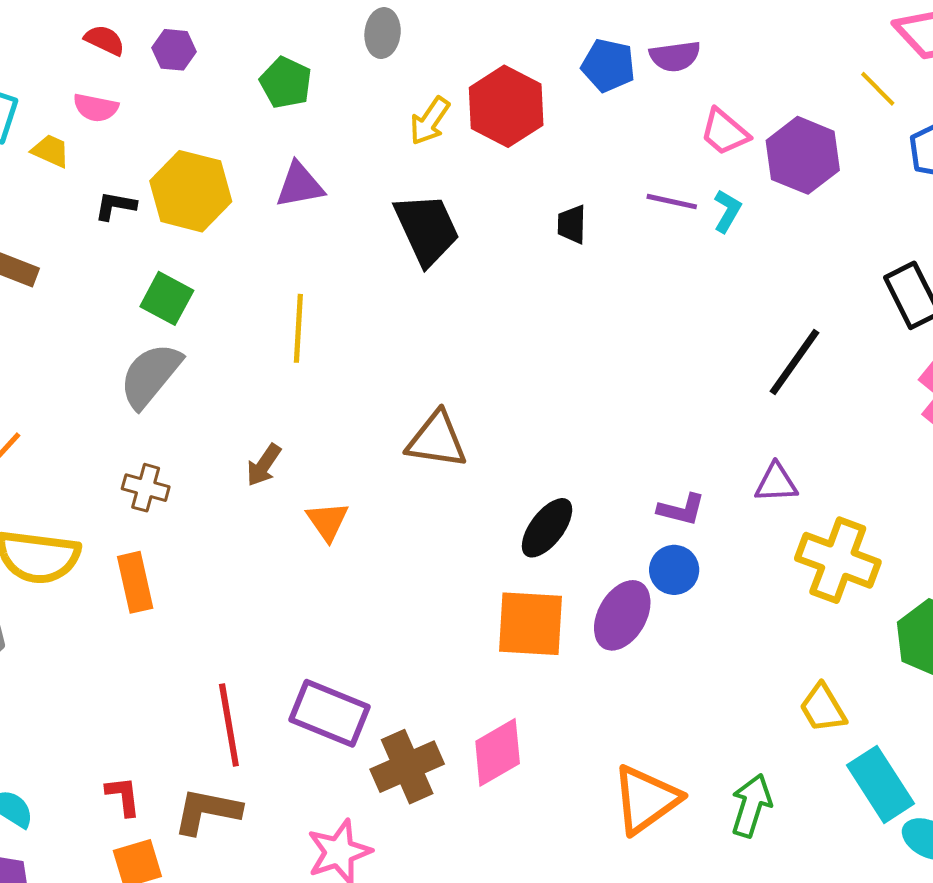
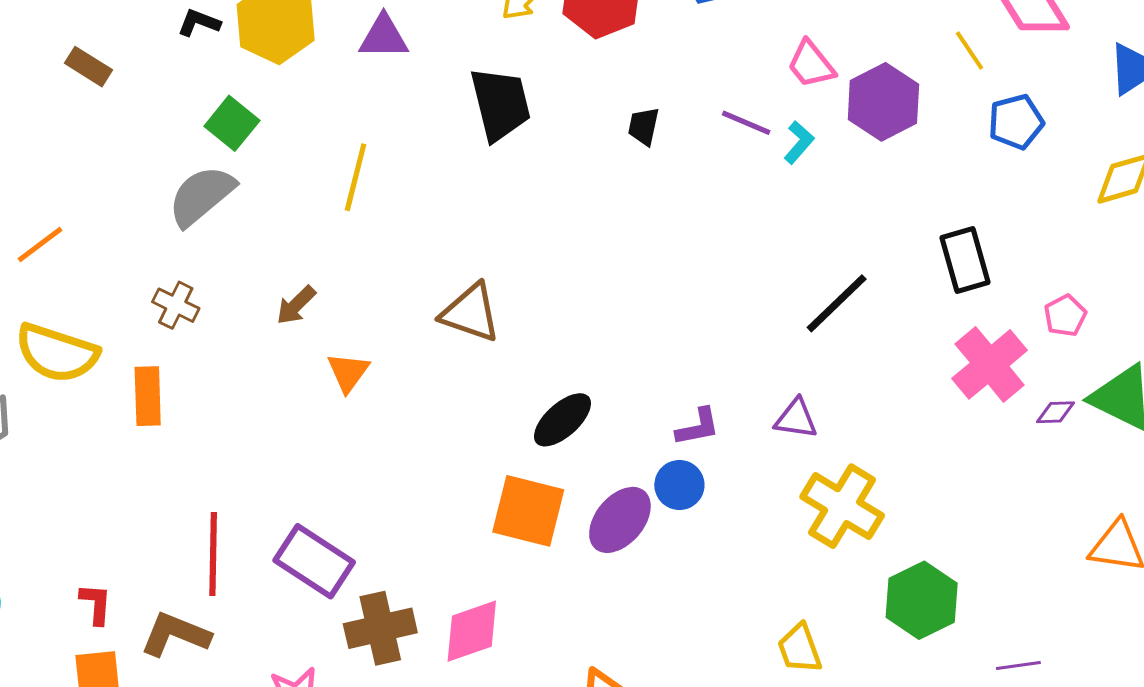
purple L-shape: (681, 509) -> (698, 427), turned -36

